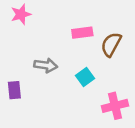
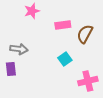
pink star: (21, 14) -> (32, 11), moved
gray arrow: (46, 65) -> (19, 49), moved

